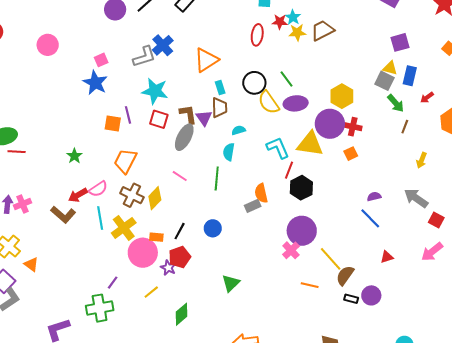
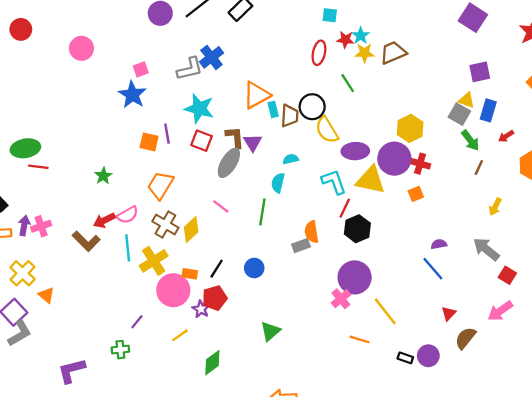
orange triangle: (206, 60) -> (256, 95), moved
green line: (287, 79) -> (348, 83), moved
purple ellipse: (296, 103) -> (355, 151), moved
brown trapezoid: (219, 107) -> (290, 116), moved
red triangle: (387, 257) -> (449, 313), turned -32
brown semicircle: (345, 275) -> (465, 338), moved
green cross: (100, 308) -> (120, 350), size x0.6

